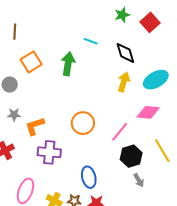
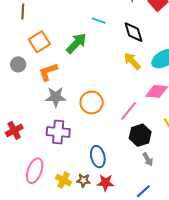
green arrow: (68, 64) -> (76, 43), turned 35
yellow arrow: (124, 82) -> (132, 61), turned -60
gray star: (14, 115) -> (56, 97), moved, size x1.5
orange L-shape: (35, 126) -> (48, 72), moved

